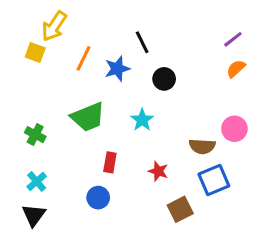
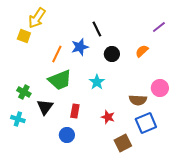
orange line: (84, 58) -> (57, 54), moved
orange semicircle: (236, 69) -> (142, 51), moved
cyan cross: (37, 181) -> (18, 119), moved, turned -32
black triangle: (34, 215) -> (45, 107), moved

